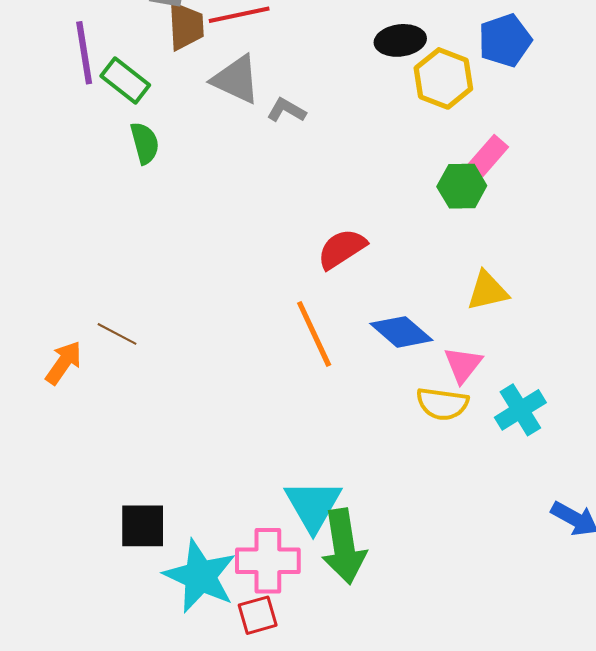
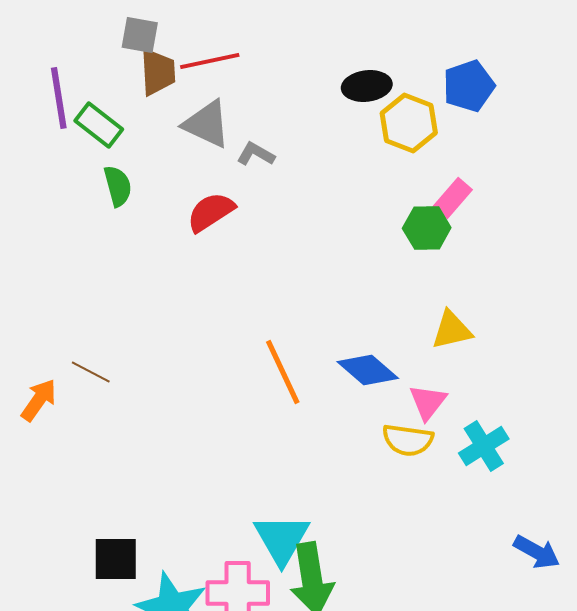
red semicircle: (342, 249) -> (211, 212), moved

